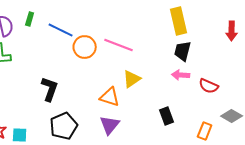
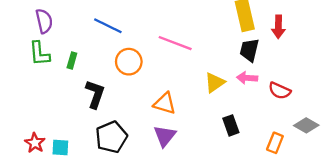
green rectangle: (30, 19) -> (72, 60), moved
red arrow: (232, 31) -> (278, 27), moved
orange circle: (85, 47) -> (129, 62), moved
yellow triangle: (132, 79) -> (215, 83), moved

